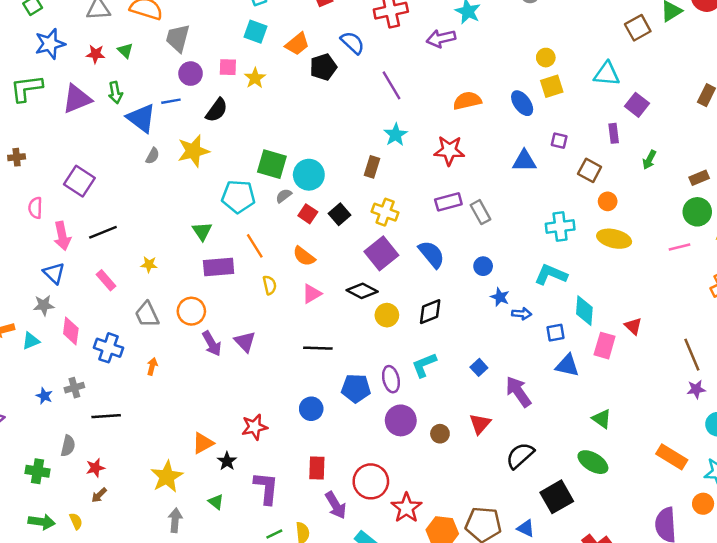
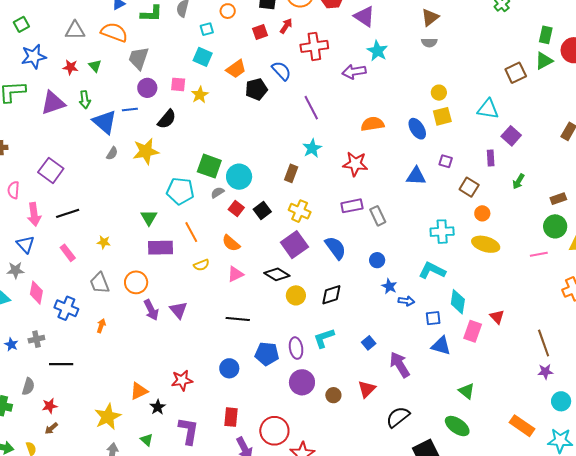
yellow semicircle: (270, 285) -> (201, 265), turned 77

